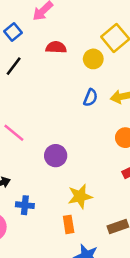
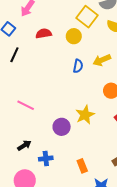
purple circle: (56, 156) -> (62, 127), moved
yellow star: (80, 196) -> (85, 115), moved

